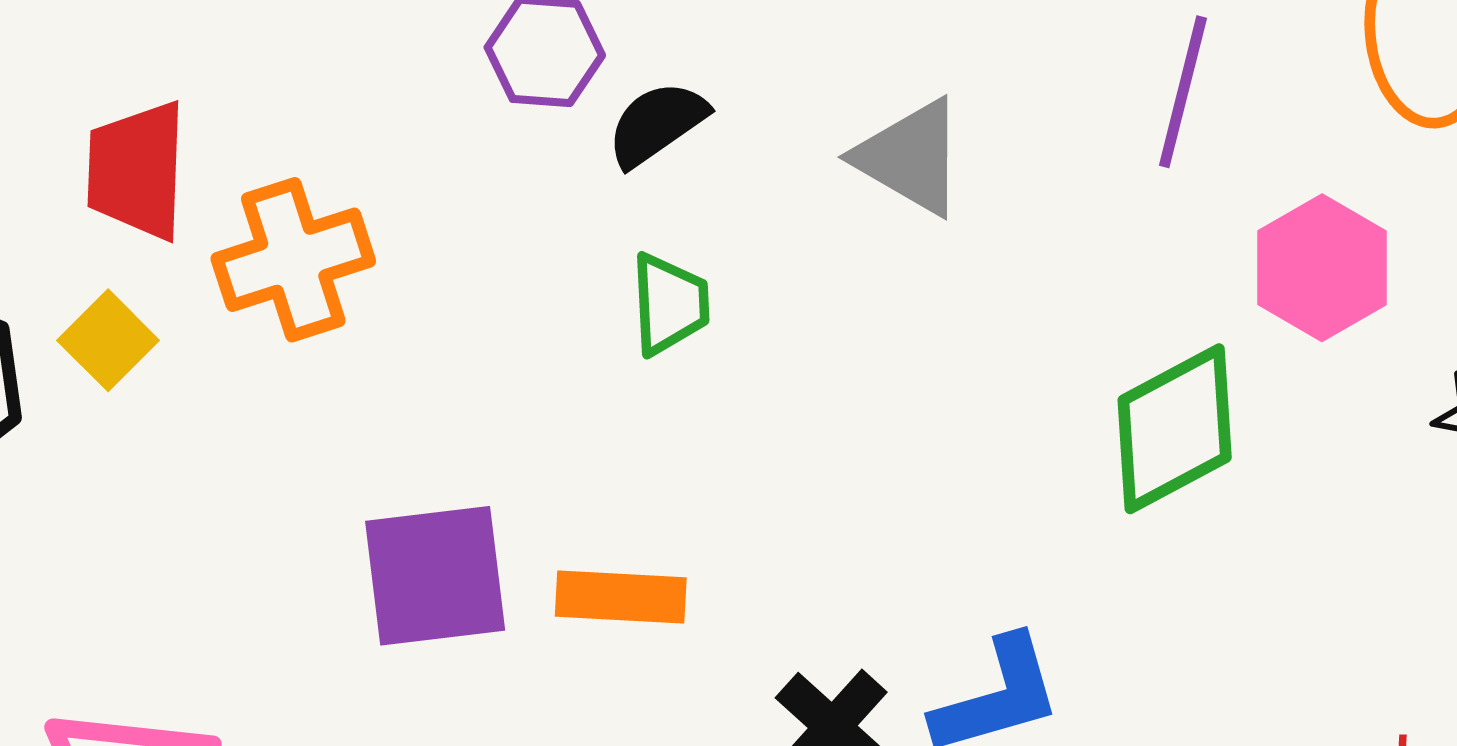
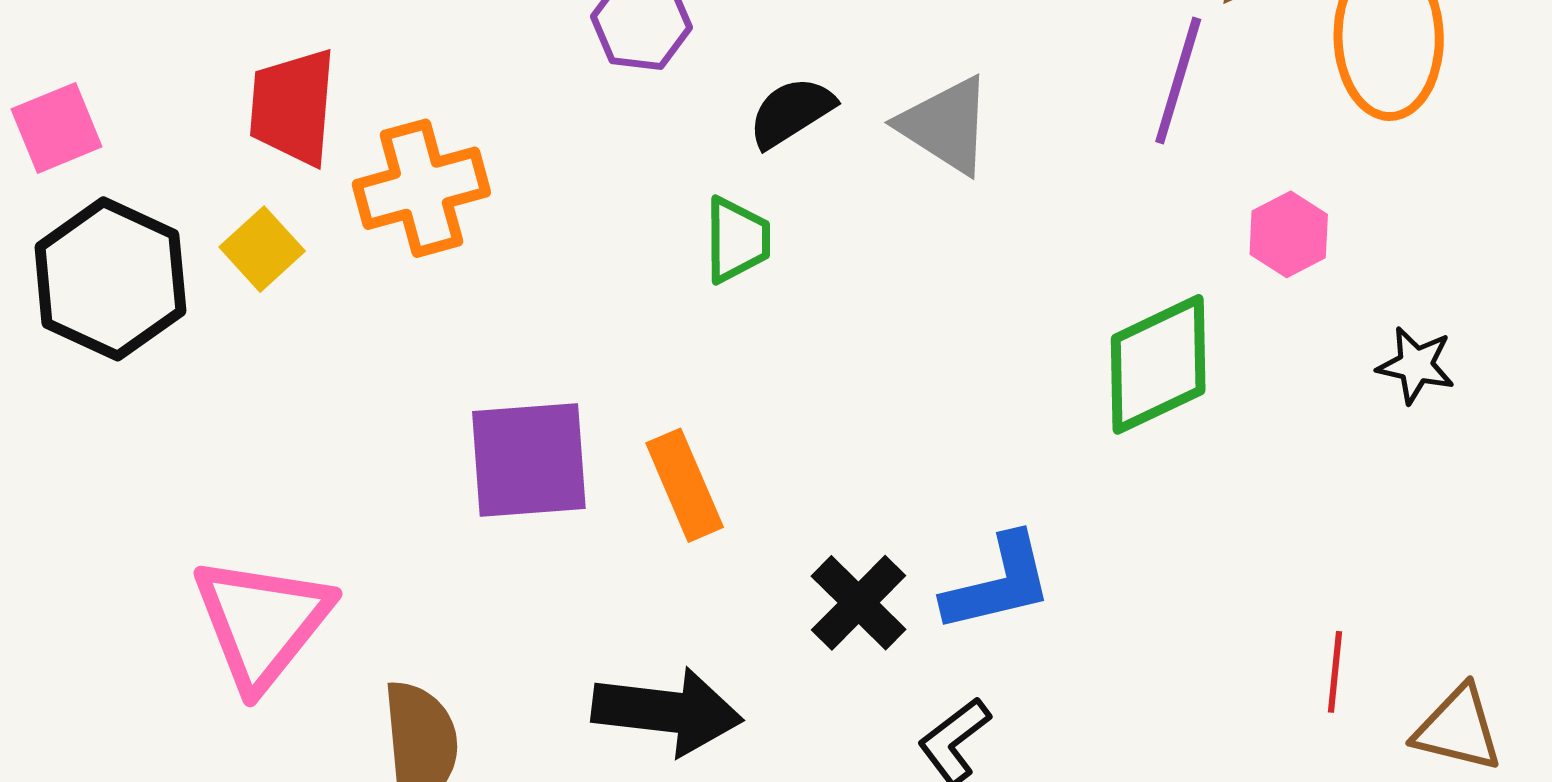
black semicircle: (657, 124) -> (791, 112), moved
pink hexagon: (1322, 268) -> (1289, 234), size x0.7
orange rectangle: (621, 597) -> (685, 485), turned 61

